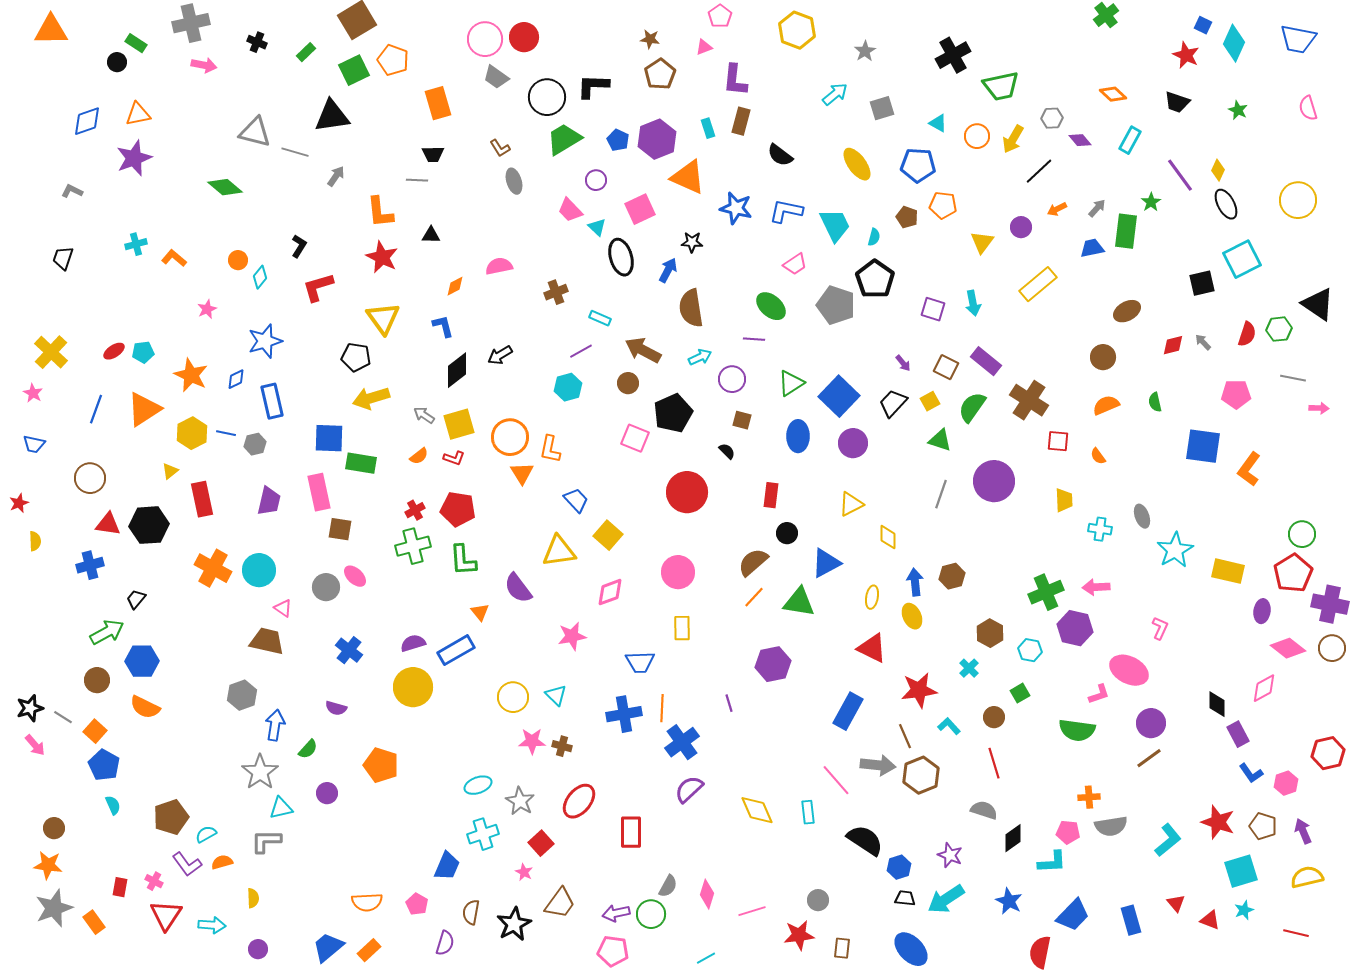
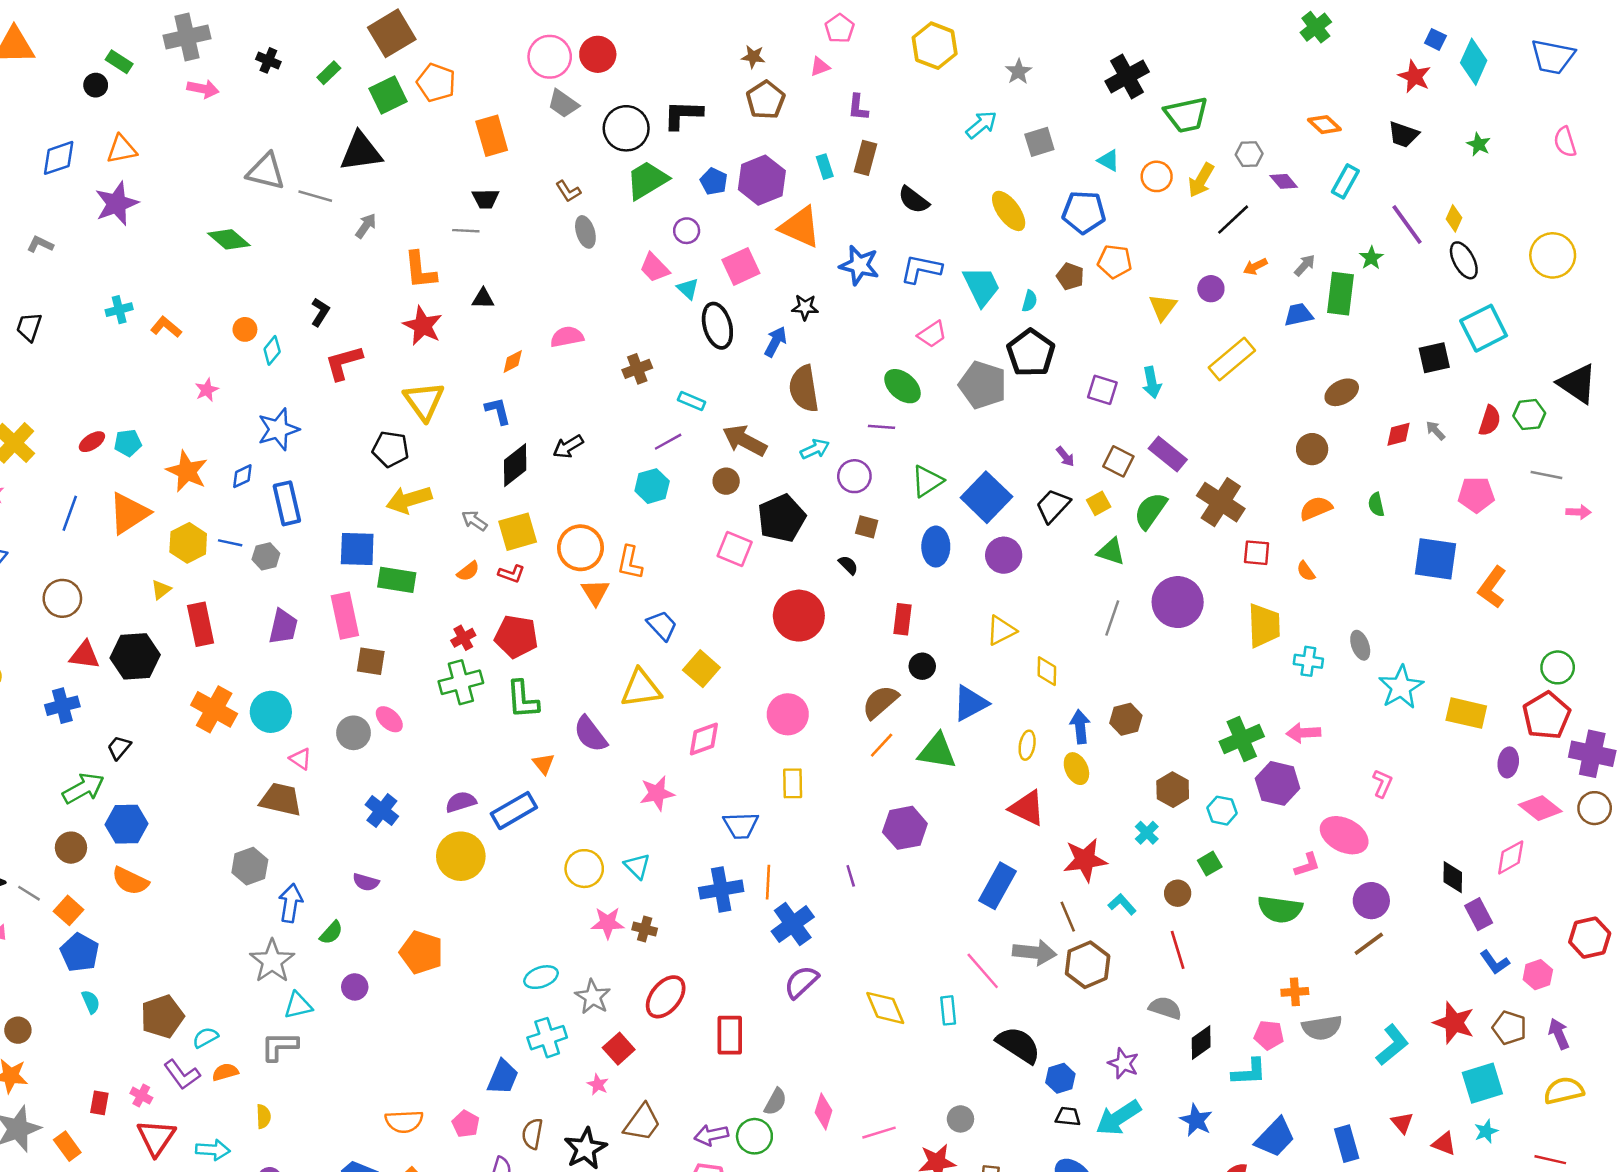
purple L-shape: (735, 80) -> (858, 107), size x0.7
yellow trapezoid: (1064, 500) -> (1264, 625), size x1.5

